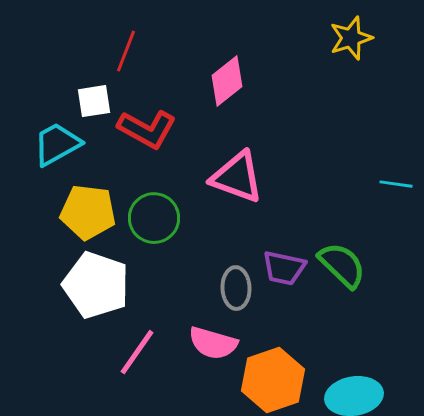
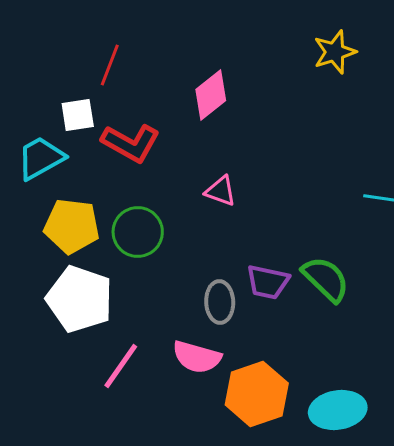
pink triangle: (237, 177) -> (221, 191), size x0.6

